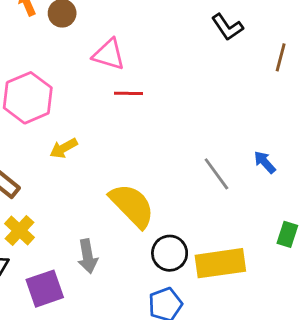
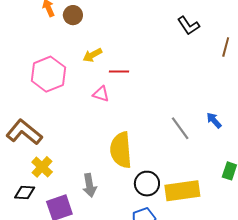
pink triangle: (109, 54) -> (101, 94), moved, size x0.7
yellow arrow: (64, 148) -> (92, 55), moved
yellow semicircle: (132, 206) -> (121, 150), turned -141

